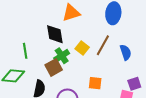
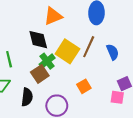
yellow square: (82, 48) -> (67, 51), size x1.6
orange square: (95, 83) -> (84, 86), turned -32

